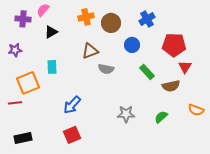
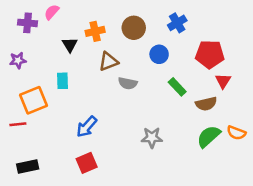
orange cross: (86, 17) -> (95, 31), moved
black triangle: (51, 32) -> (70, 45), moved, turned -32
green semicircle: (161, 117) -> (209, 136), moved, size x1.5

